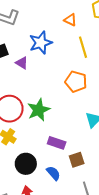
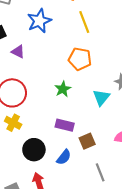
purple triangle: (22, 63) -> (18, 52), moved
green star: (39, 110) -> (63, 89), moved, size x0.7
blue semicircle: (53, 173) -> (64, 157), turned 84

